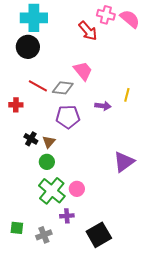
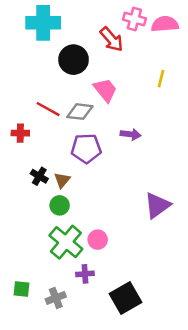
pink semicircle: (130, 19) -> (165, 24), turned -45
black circle: (28, 47) -> (74, 60), moved
yellow line: (127, 95) -> (161, 79), moved

